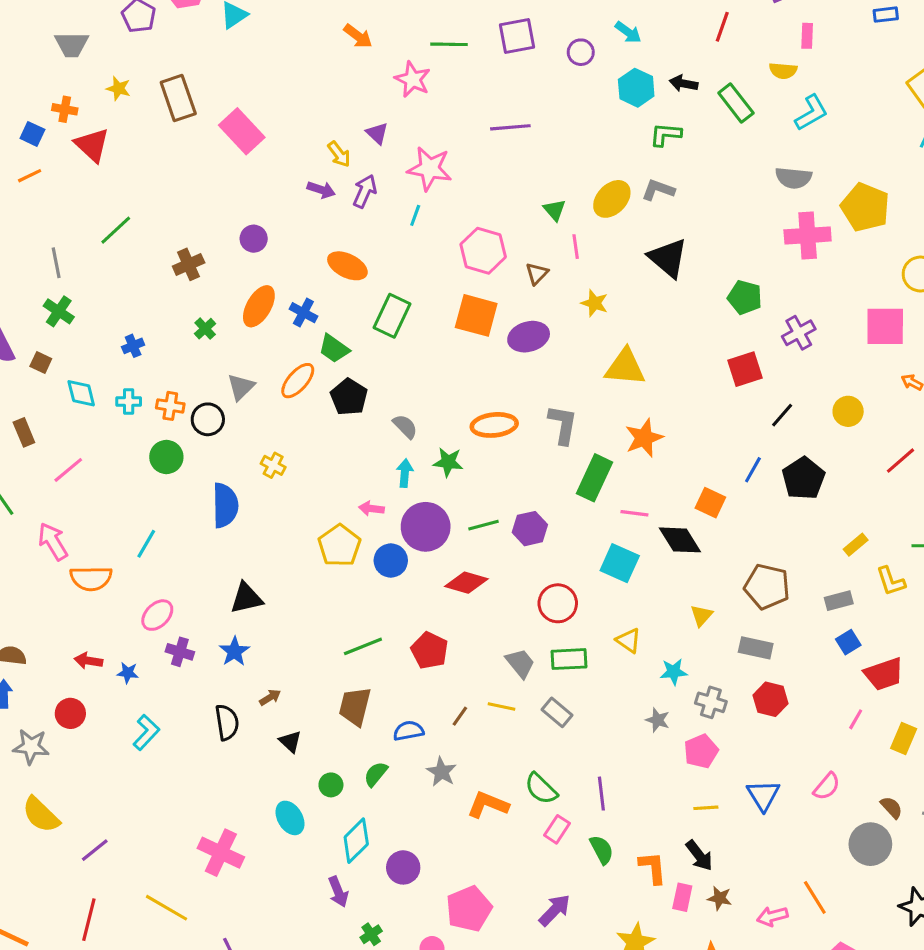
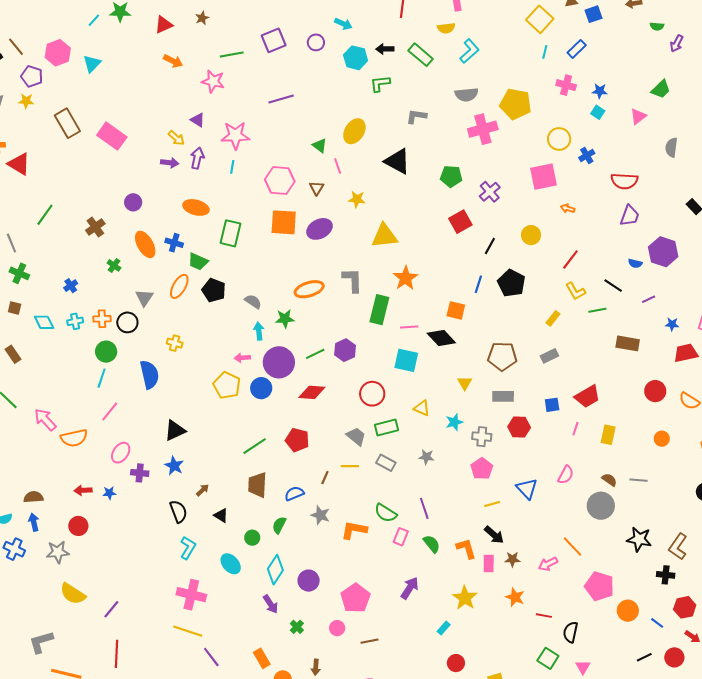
yellow star: (118, 89) -> (26, 101), moved
gray L-shape: (658, 190) -> (416, 116), moved
orange ellipse: (259, 306) -> (145, 244), turned -48
pink line: (68, 470) -> (110, 411), moved
cyan line: (146, 544) -> (102, 378), moved
yellow L-shape: (891, 581) -> (575, 291), moved
blue square: (848, 642) -> (552, 405), moved, turned 35
gray star: (658, 720) -> (426, 457), moved
cyan L-shape: (146, 732) -> (188, 548), moved
yellow line: (167, 908) -> (188, 631), moved

